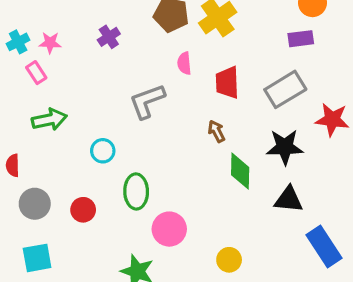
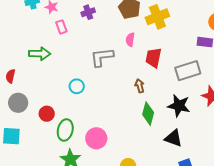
pink rectangle: (36, 73) -> (61, 27), moved
cyan circle: (103, 151) -> (77, 86), moved
green ellipse: (136, 191) -> (65, 130), moved

